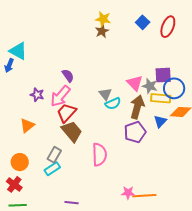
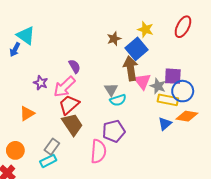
yellow star: (103, 19) -> (145, 29), moved
blue square: (143, 22) -> (136, 49), moved, size x1.5
brown star: (102, 31) -> (114, 39), moved
brown arrow: (137, 107) -> (131, 68), moved, turned -30
purple pentagon: (135, 132) -> (114, 131), moved

